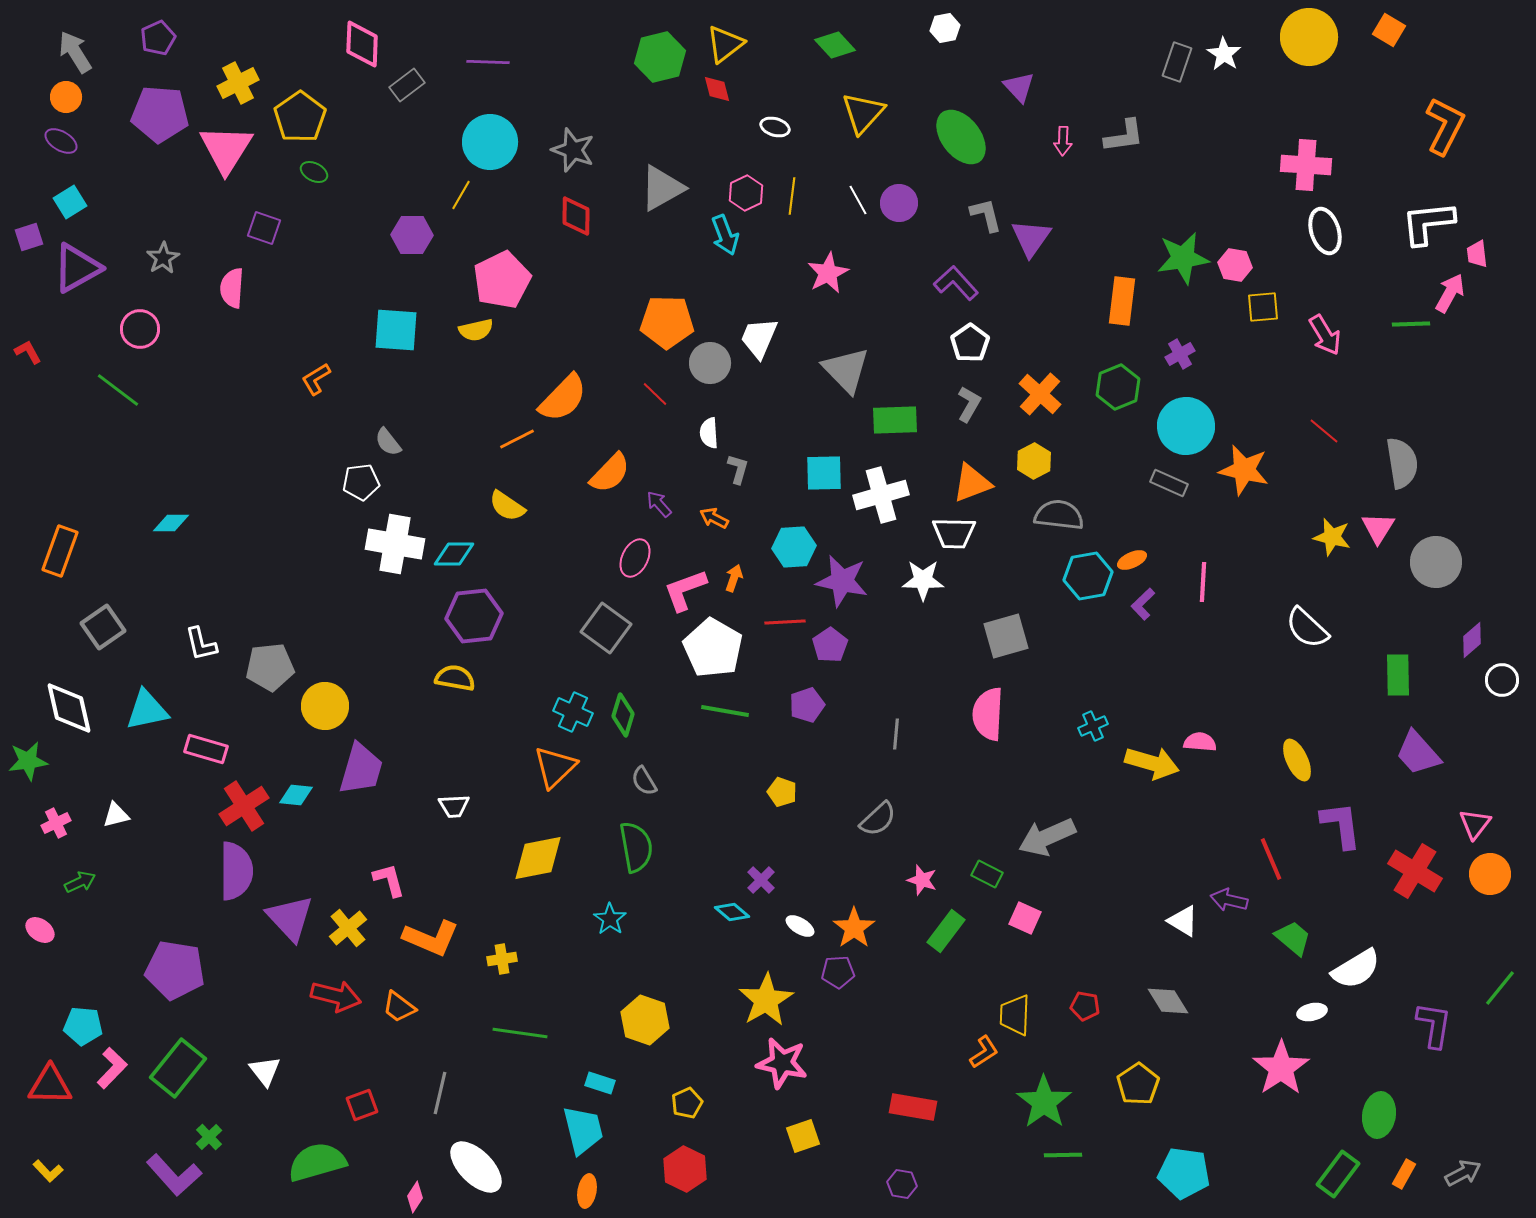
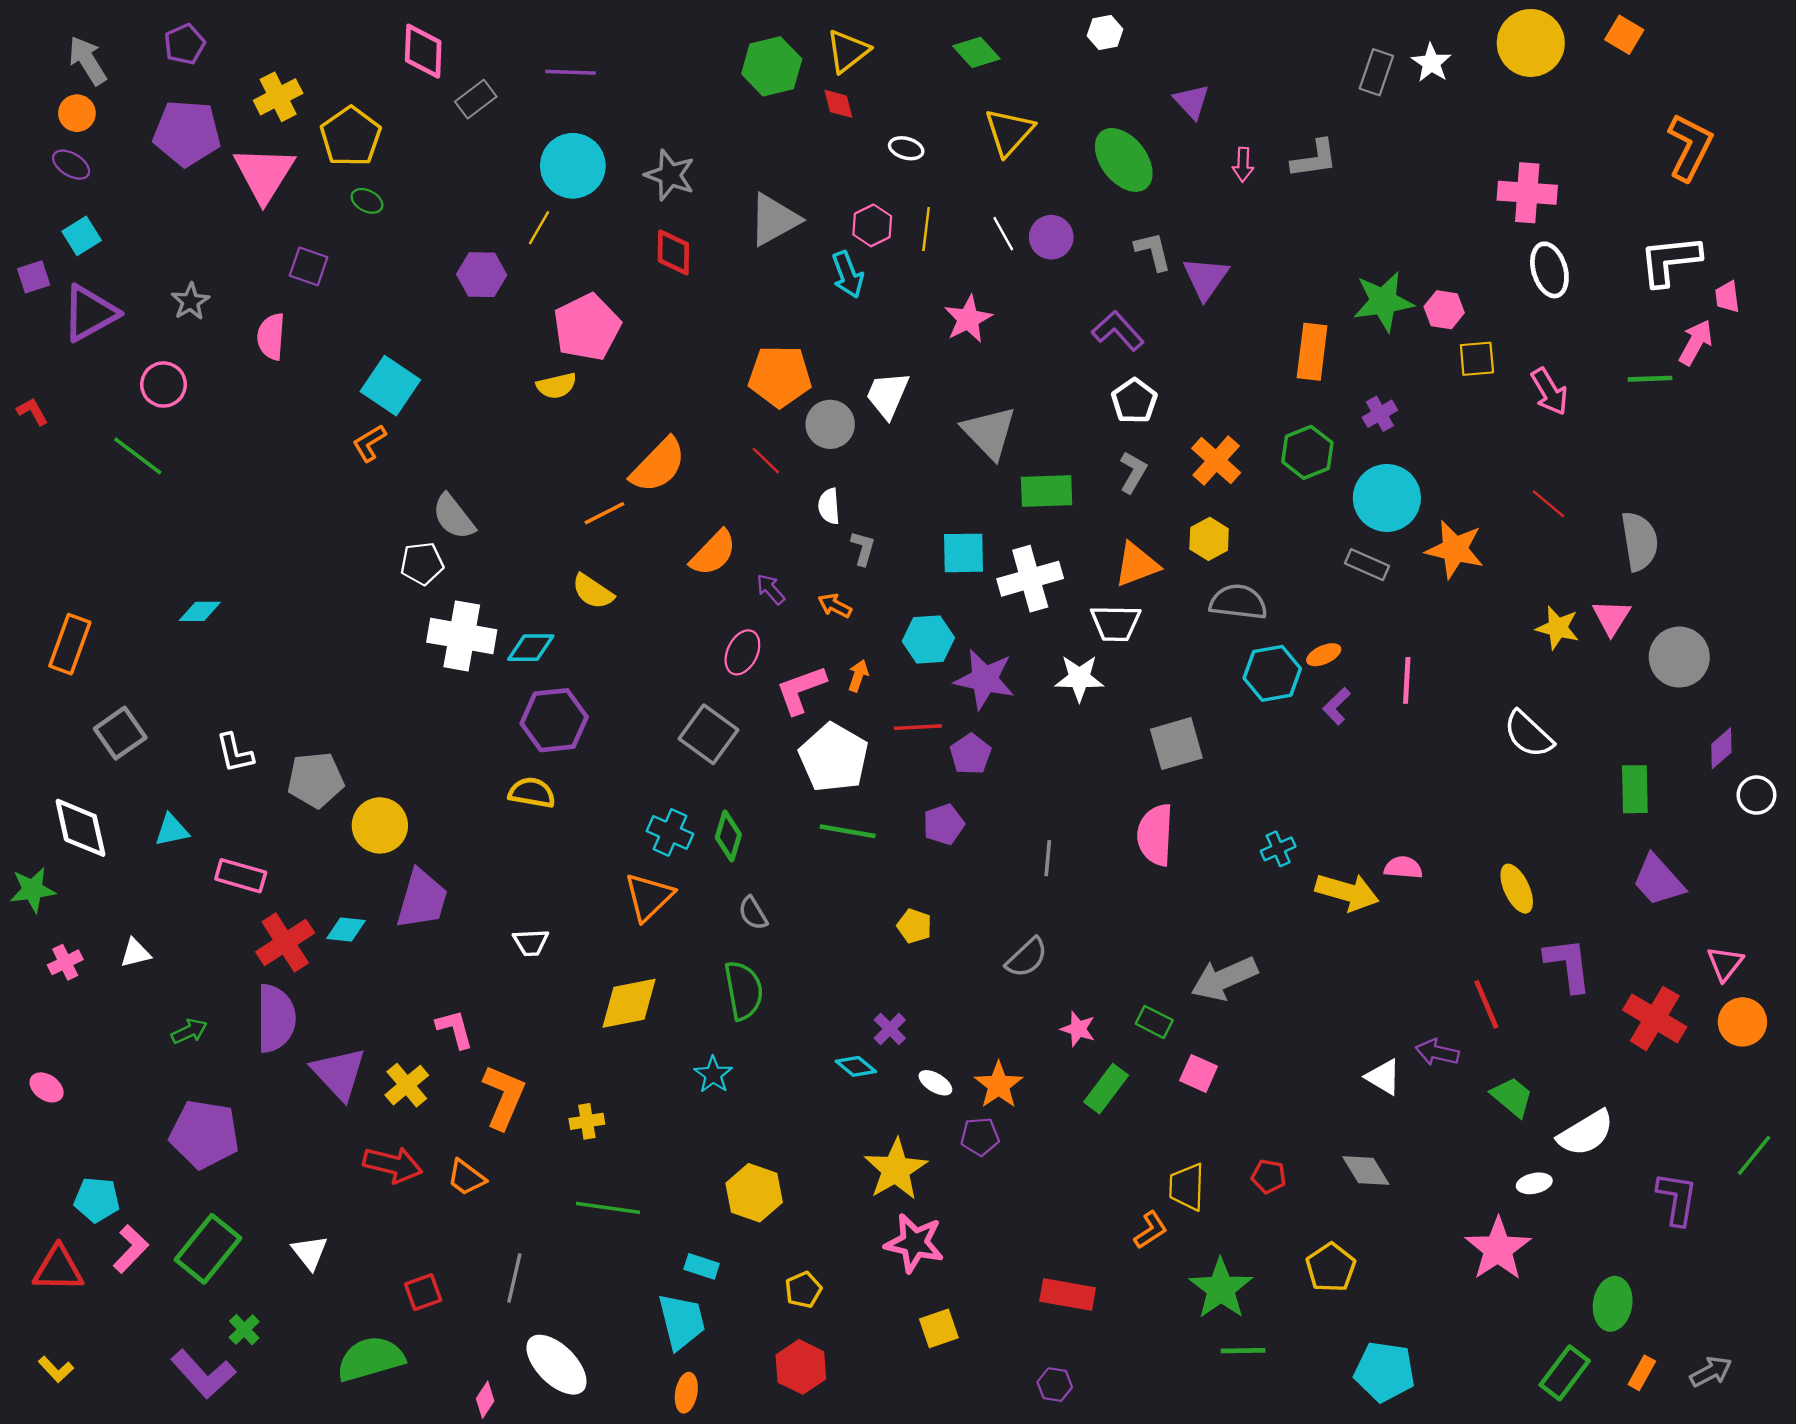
cyan square: (396, 330) -> (390, 386), moved, turned 30
gray semicircle: (388, 442) -> (454, 517), size x1.4
cyan triangle: (147, 710) -> (172, 830), size x0.7
green arrow: (80, 882) -> (189, 1031), moved
orange L-shape: (431, 938) -> (504, 1097), turned -90

